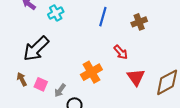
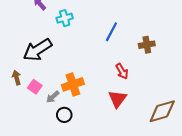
orange cross: (91, 72) -> (73, 84), moved
red triangle: (136, 77) -> (118, 99), moved

